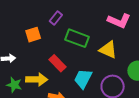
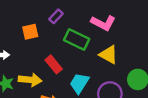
pink L-shape: (119, 21) -> (103, 23), moved

